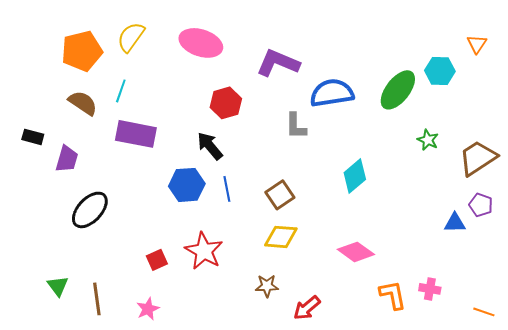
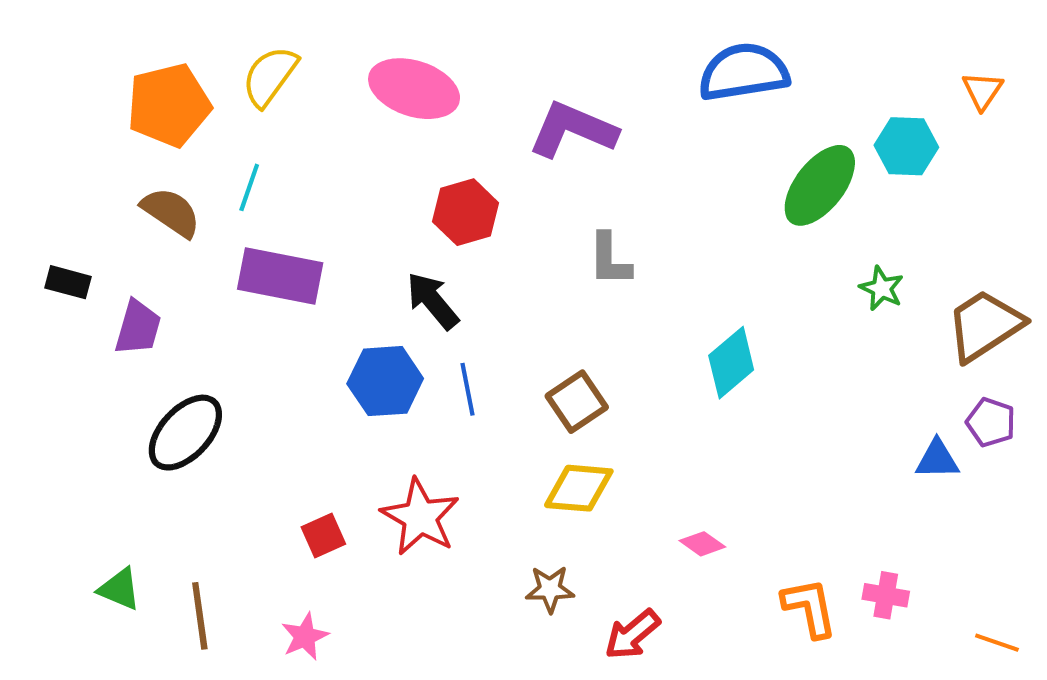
blue semicircle: (332, 93) -> (744, 72), moved
pink diamond: (356, 252) -> (702, 544), moved, size x0.6
green triangle: (58, 286) -> (119, 589), turned -30

